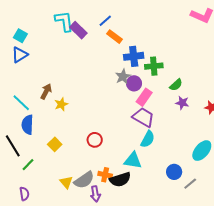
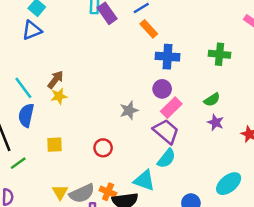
green cross: (154, 66) -> (220, 54), moved
gray star: (123, 77) -> (129, 110), moved
yellow star: (61, 104) -> (59, 96), moved
yellow square: (55, 144) -> (54, 145), turned 32

